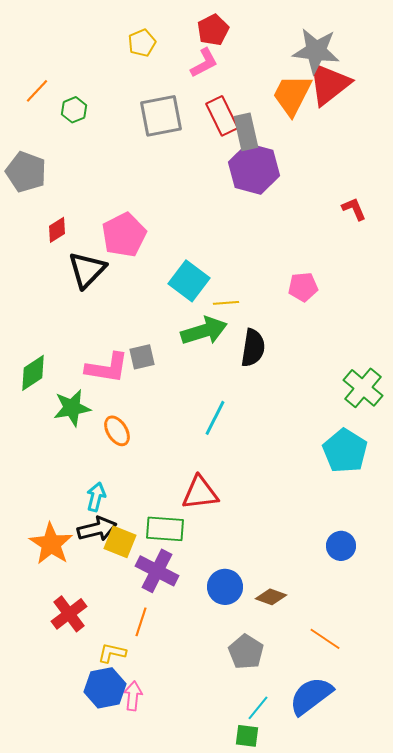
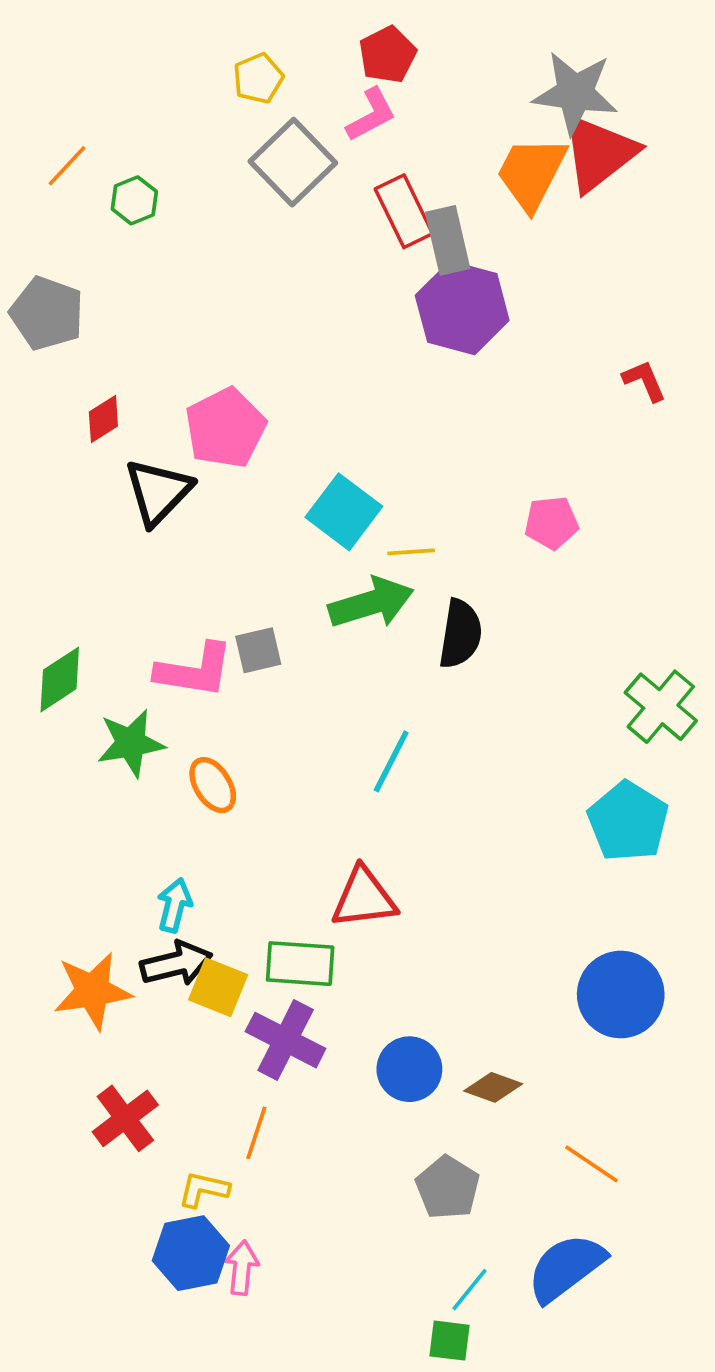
gray square: (161, 116) -> (293, 162), moved, turned -33
orange star: (51, 544) -> (92, 991), turned 30
blue circle: (341, 546) -> (621, 994), size x1.6

